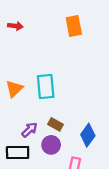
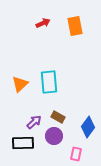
red arrow: (15, 26) -> (43, 23), moved, turned -32

